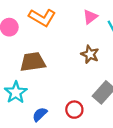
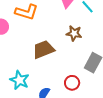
brown trapezoid: (33, 62) -> (44, 50), moved

